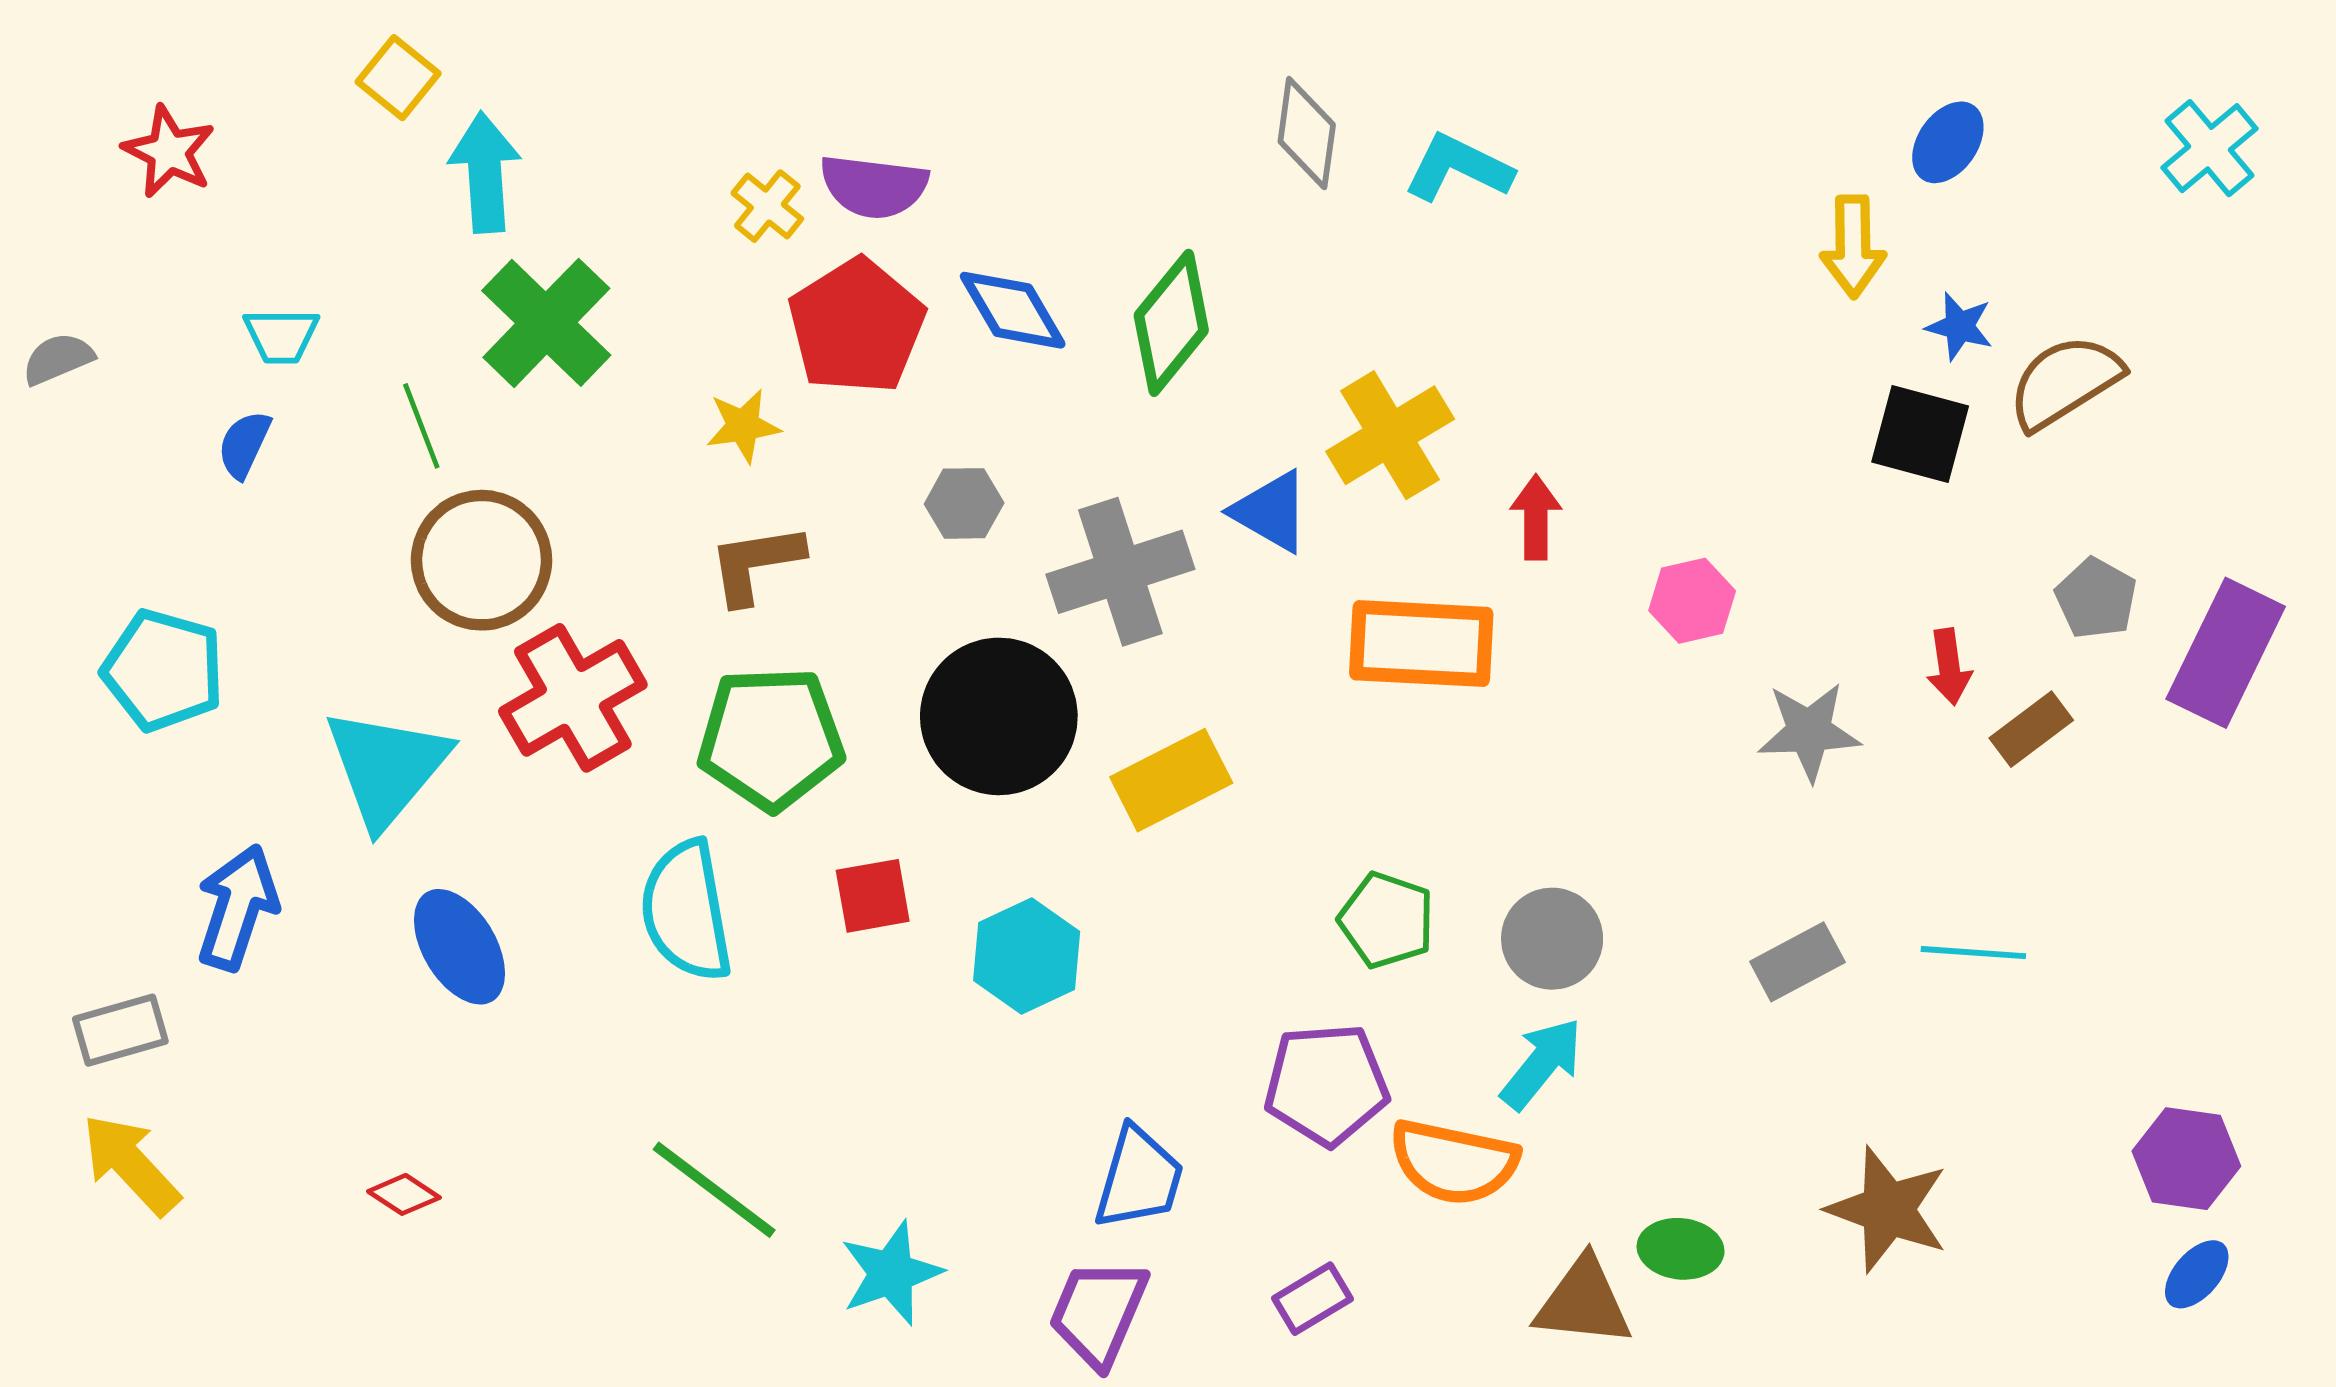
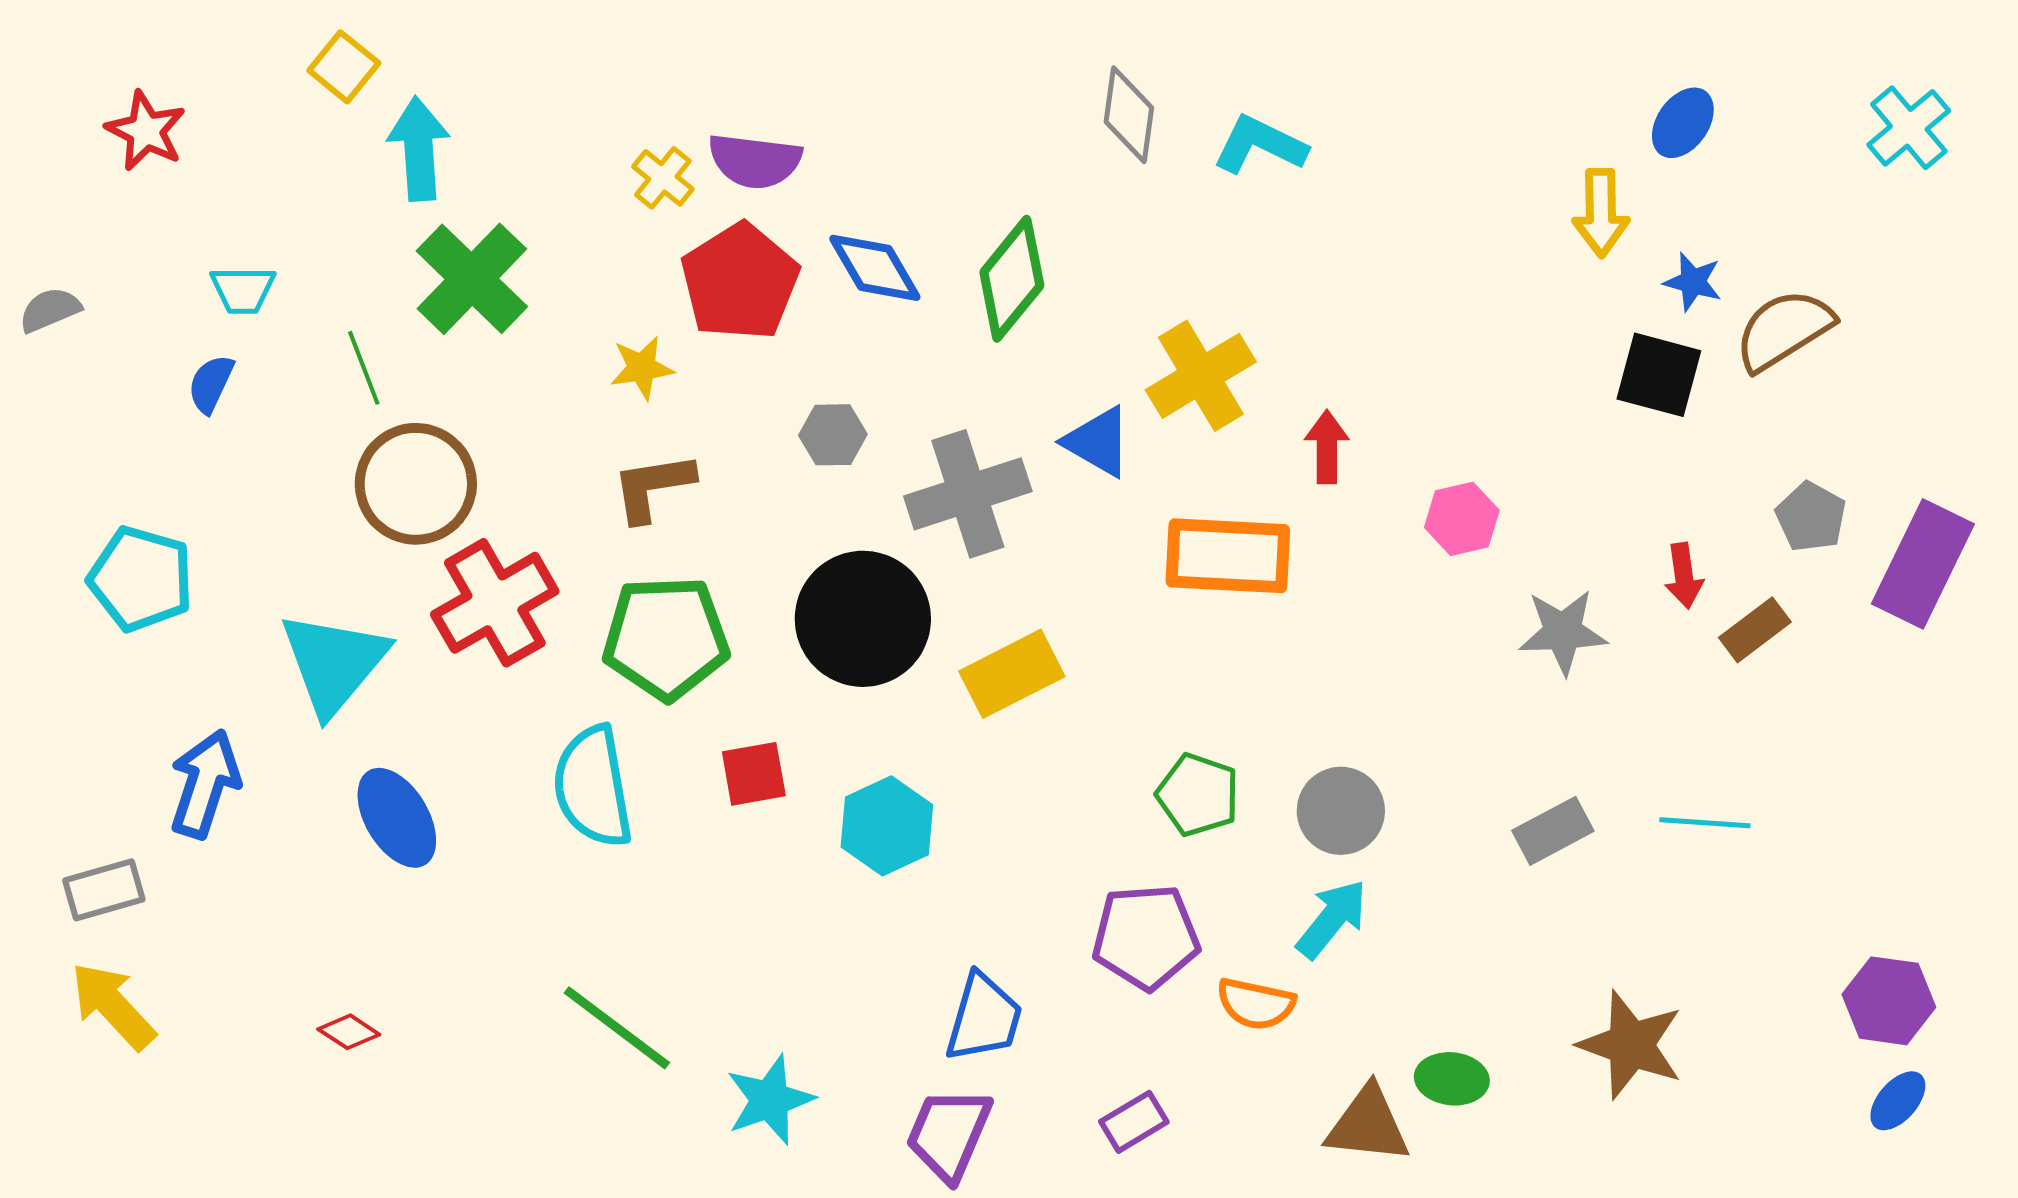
orange semicircle: (1454, 1162) -> (1256, 1004), size x0.7

